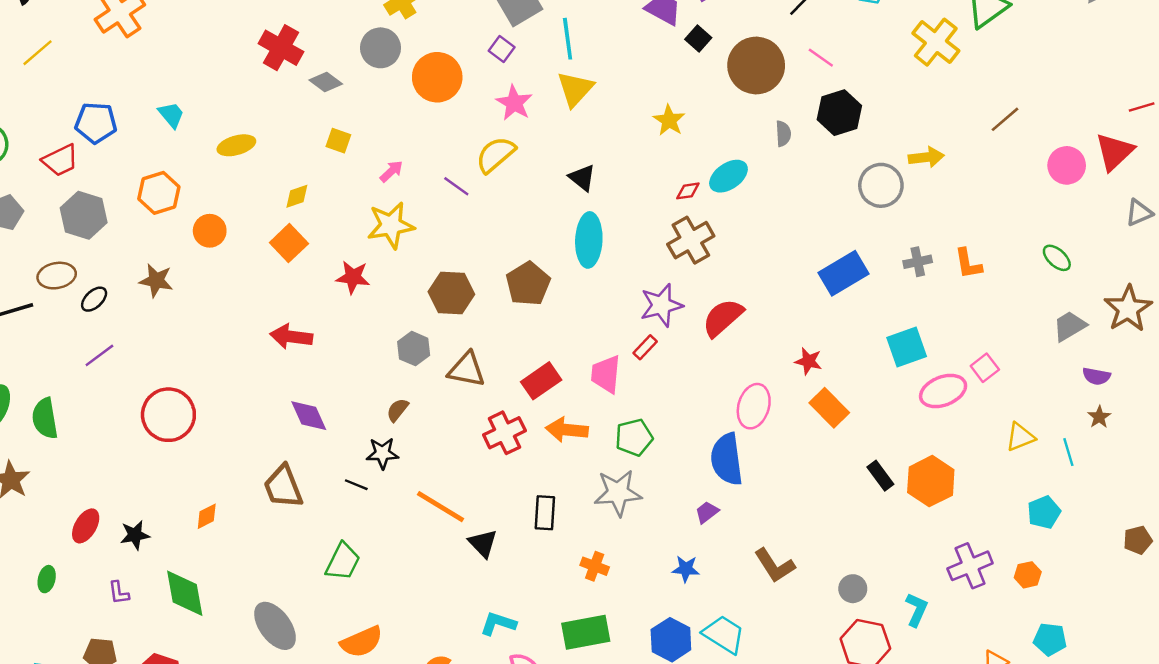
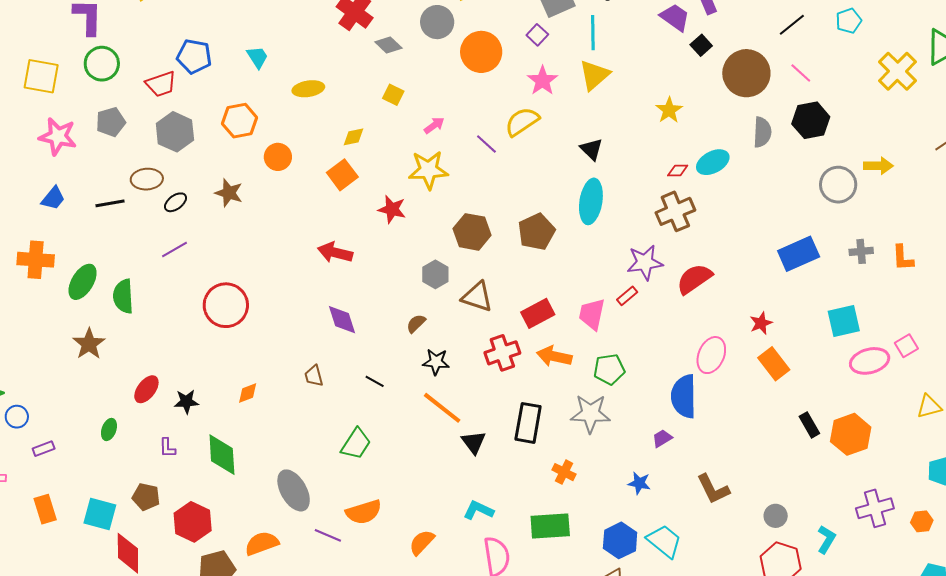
gray semicircle: (783, 134) -> (762, 132), size x1.4
red star: (808, 361) -> (761, 323), turned 30
black star: (382, 453) -> (436, 362), moved
brown trapezoid: (283, 487) -> (314, 376), size x0.6
black rectangle: (545, 513) -> (528, 423), size x1.4

